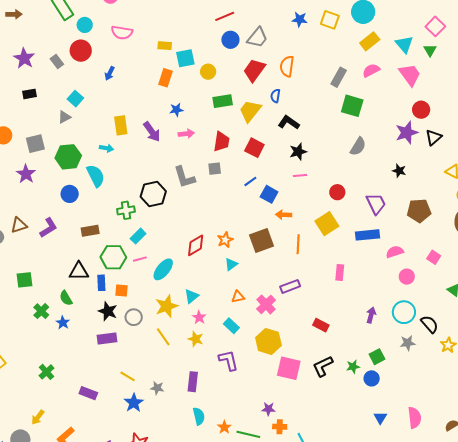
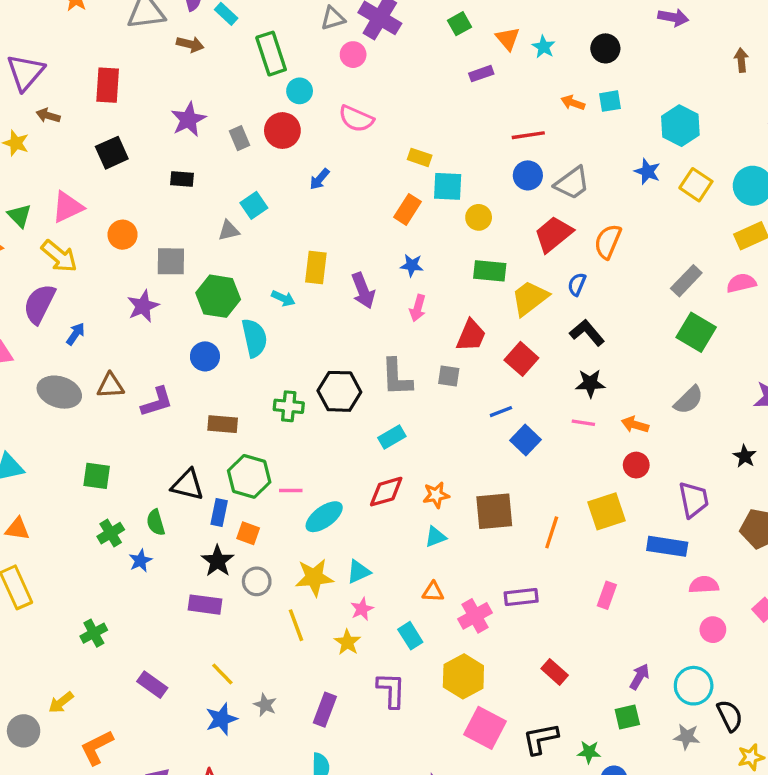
pink arrow: (186, 134) -> (418, 308), turned 98
orange arrow: (284, 215) -> (635, 425), moved
cyan rectangle: (138, 236) -> (392, 437), moved
green square: (377, 357) -> (627, 717), moved

